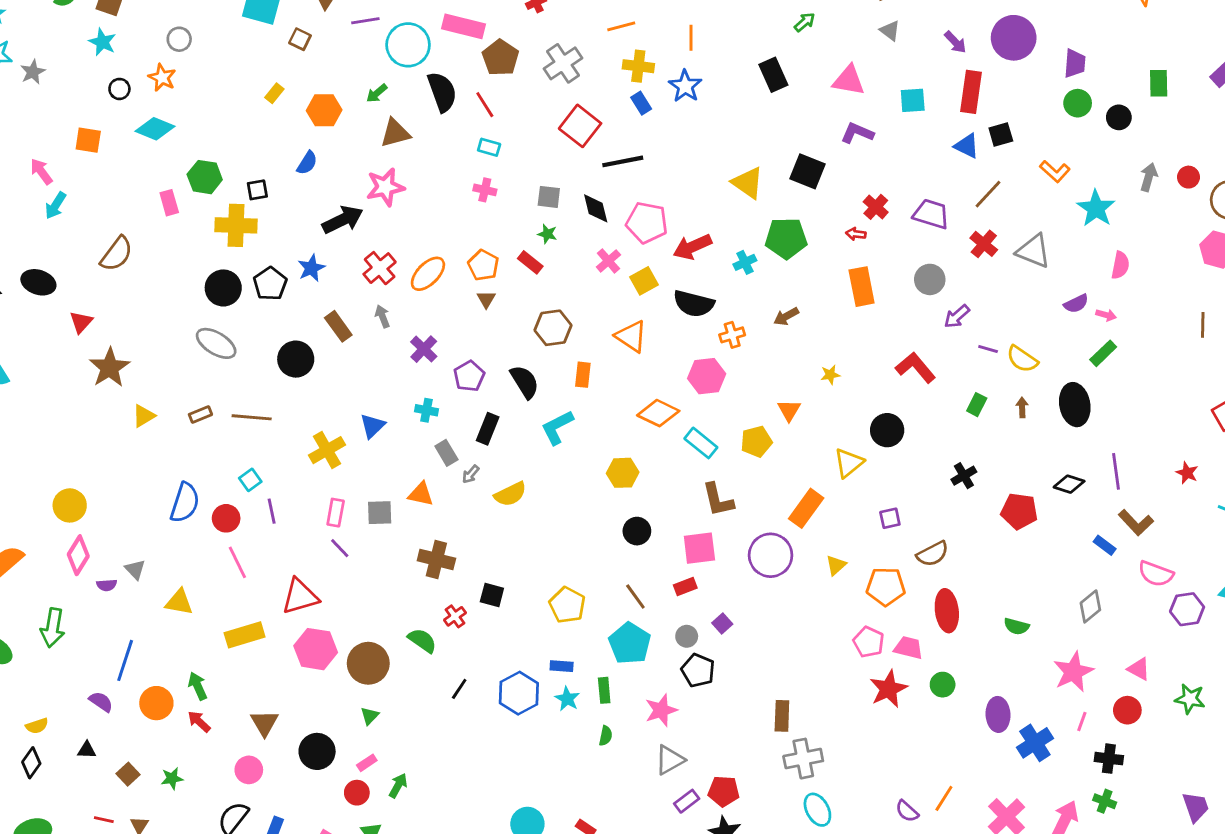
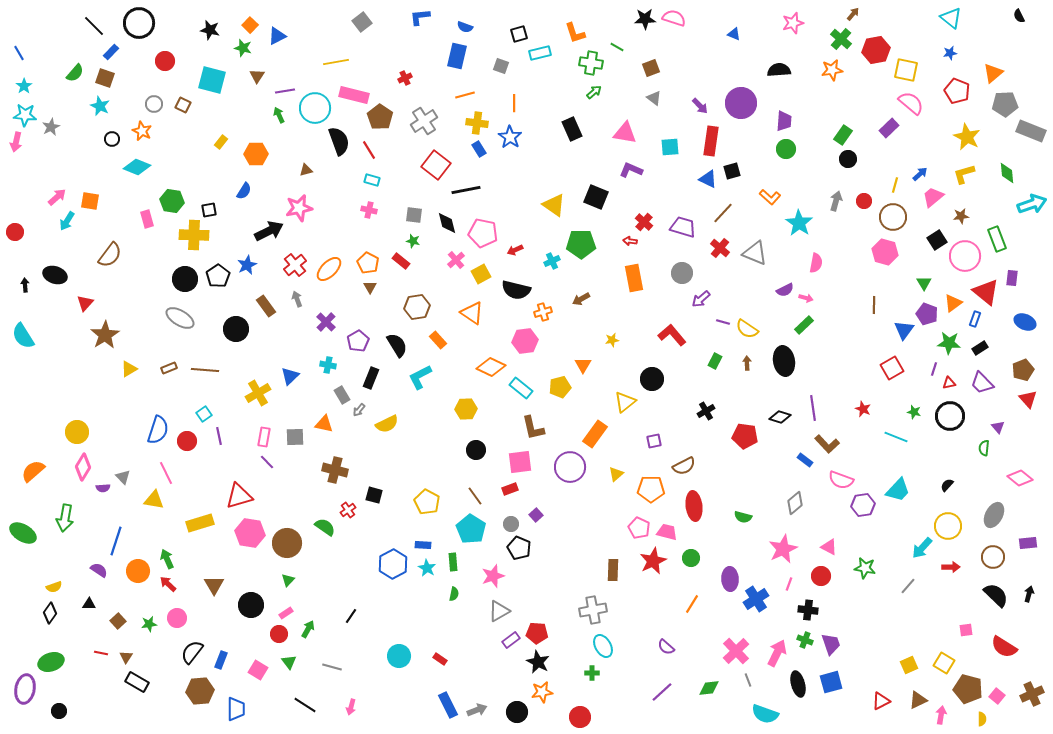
brown square: (300, 39) -> (183, 105), moved
green rectangle: (1159, 83) -> (843, 135), turned 36
green arrow: (377, 93) -> (279, 115), moved, turned 105
black circle: (1119, 117) -> (848, 159), moved
brown triangle: (395, 133) -> (306, 170), size x0.6
orange square: (88, 140) -> (90, 201), moved
pink arrow: (41, 171) -> (57, 197), turned 84
red arrow: (692, 247) -> (515, 250), size x0.6
orange rectangle: (583, 375) -> (438, 340), turned -48
pink line: (237, 562) -> (166, 473), moved
black line: (459, 689) -> (351, 616), moved
brown rectangle: (782, 716) -> (613, 570), moved
pink circle: (249, 770) -> (177, 618), moved
orange line: (944, 798) -> (692, 604), moved
purple trapezoid: (1196, 807) -> (831, 644), moved

